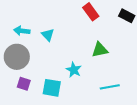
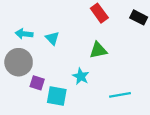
green triangle: (100, 50) -> (98, 50), moved
purple square: (24, 84) -> (37, 83), moved

